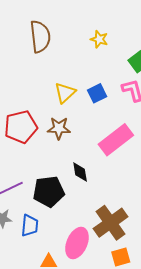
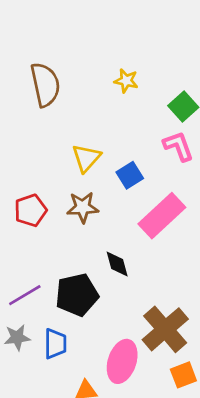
blue square: (97, 93) -> (130, 175), moved
red pentagon: (21, 127) -> (31, 210), size x0.7

